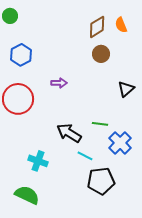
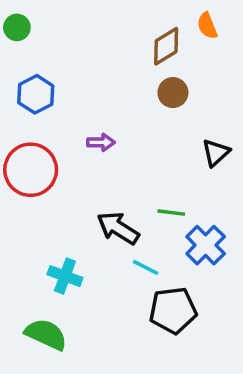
orange semicircle: (121, 25) -> (207, 26), moved

